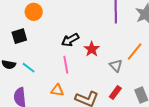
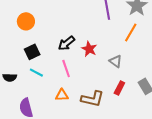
black square: (19, 36) -> (32, 52), moved
orange line: (135, 52) -> (131, 33), moved
cyan line: (29, 68) -> (36, 73), moved

